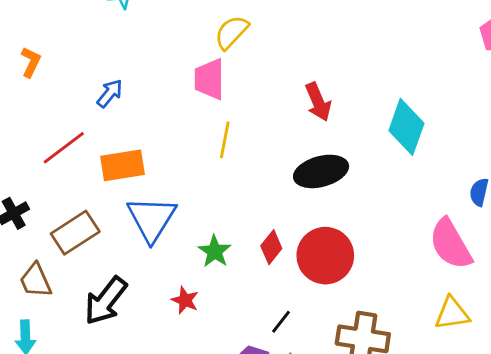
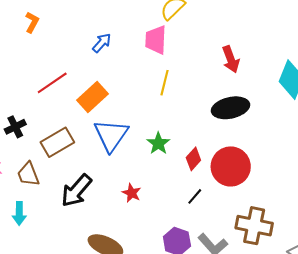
blue arrow: (110, 93) -> (102, 43), moved
orange rectangle: (123, 165) -> (93, 97), turned -36
green star: (215, 251) -> (158, 143), moved
black line: (281, 322) -> (195, 196), moved

